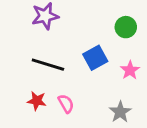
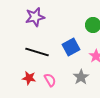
gray star: (120, 112) -> (81, 77), moved

